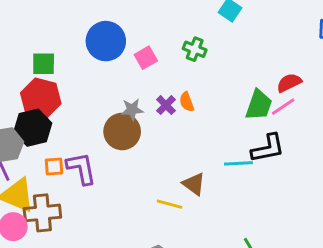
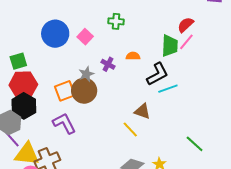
orange semicircle: (187, 102) -> (133, 56), moved, turned 128
black L-shape: (268, 148) -> (157, 74), moved
orange square: (54, 166) -> (65, 91), moved, size x1.5
yellow line: (170, 204) -> (130, 129), turned 48

